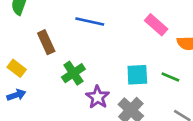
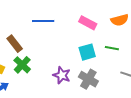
pink rectangle: (156, 25) -> (88, 23), moved
green cross: (73, 73) -> (22, 65), moved

